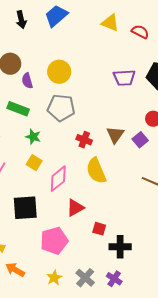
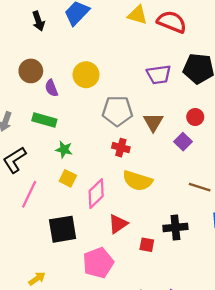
red semicircle: (140, 32) -> (172, 22), size x1.5
gray pentagon: (61, 108) -> (117, 111), moved
brown triangle: (115, 135) -> (153, 122), moved
yellow semicircle: (96, 171) -> (137, 181), turned -44
black cross: (120, 247) -> (175, 227), moved

